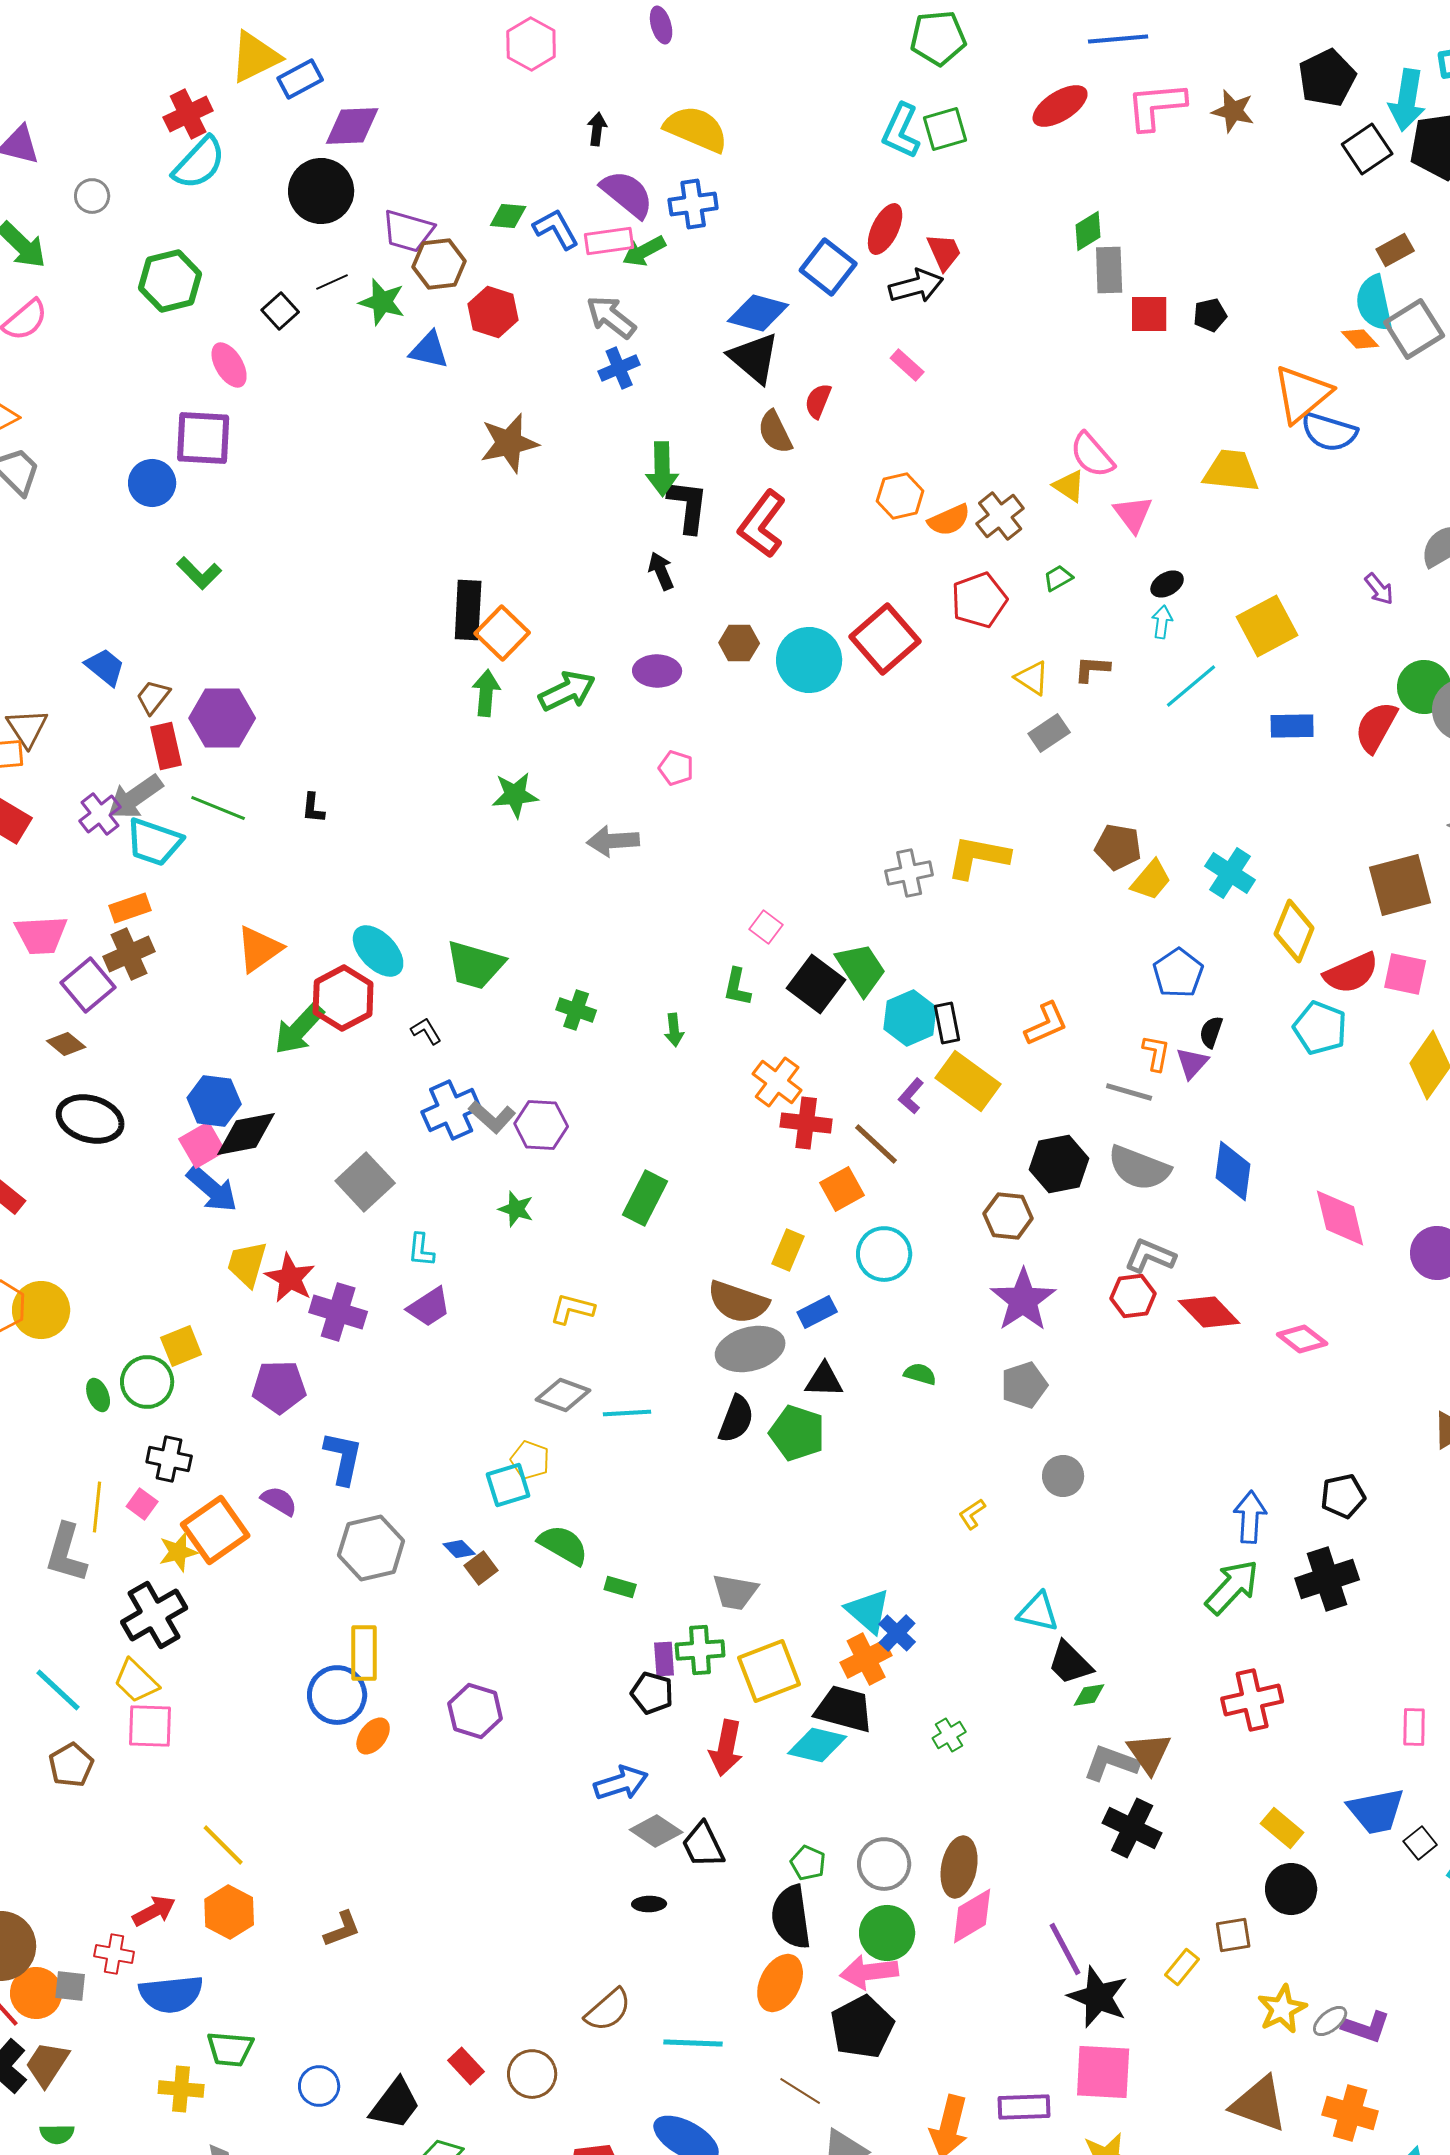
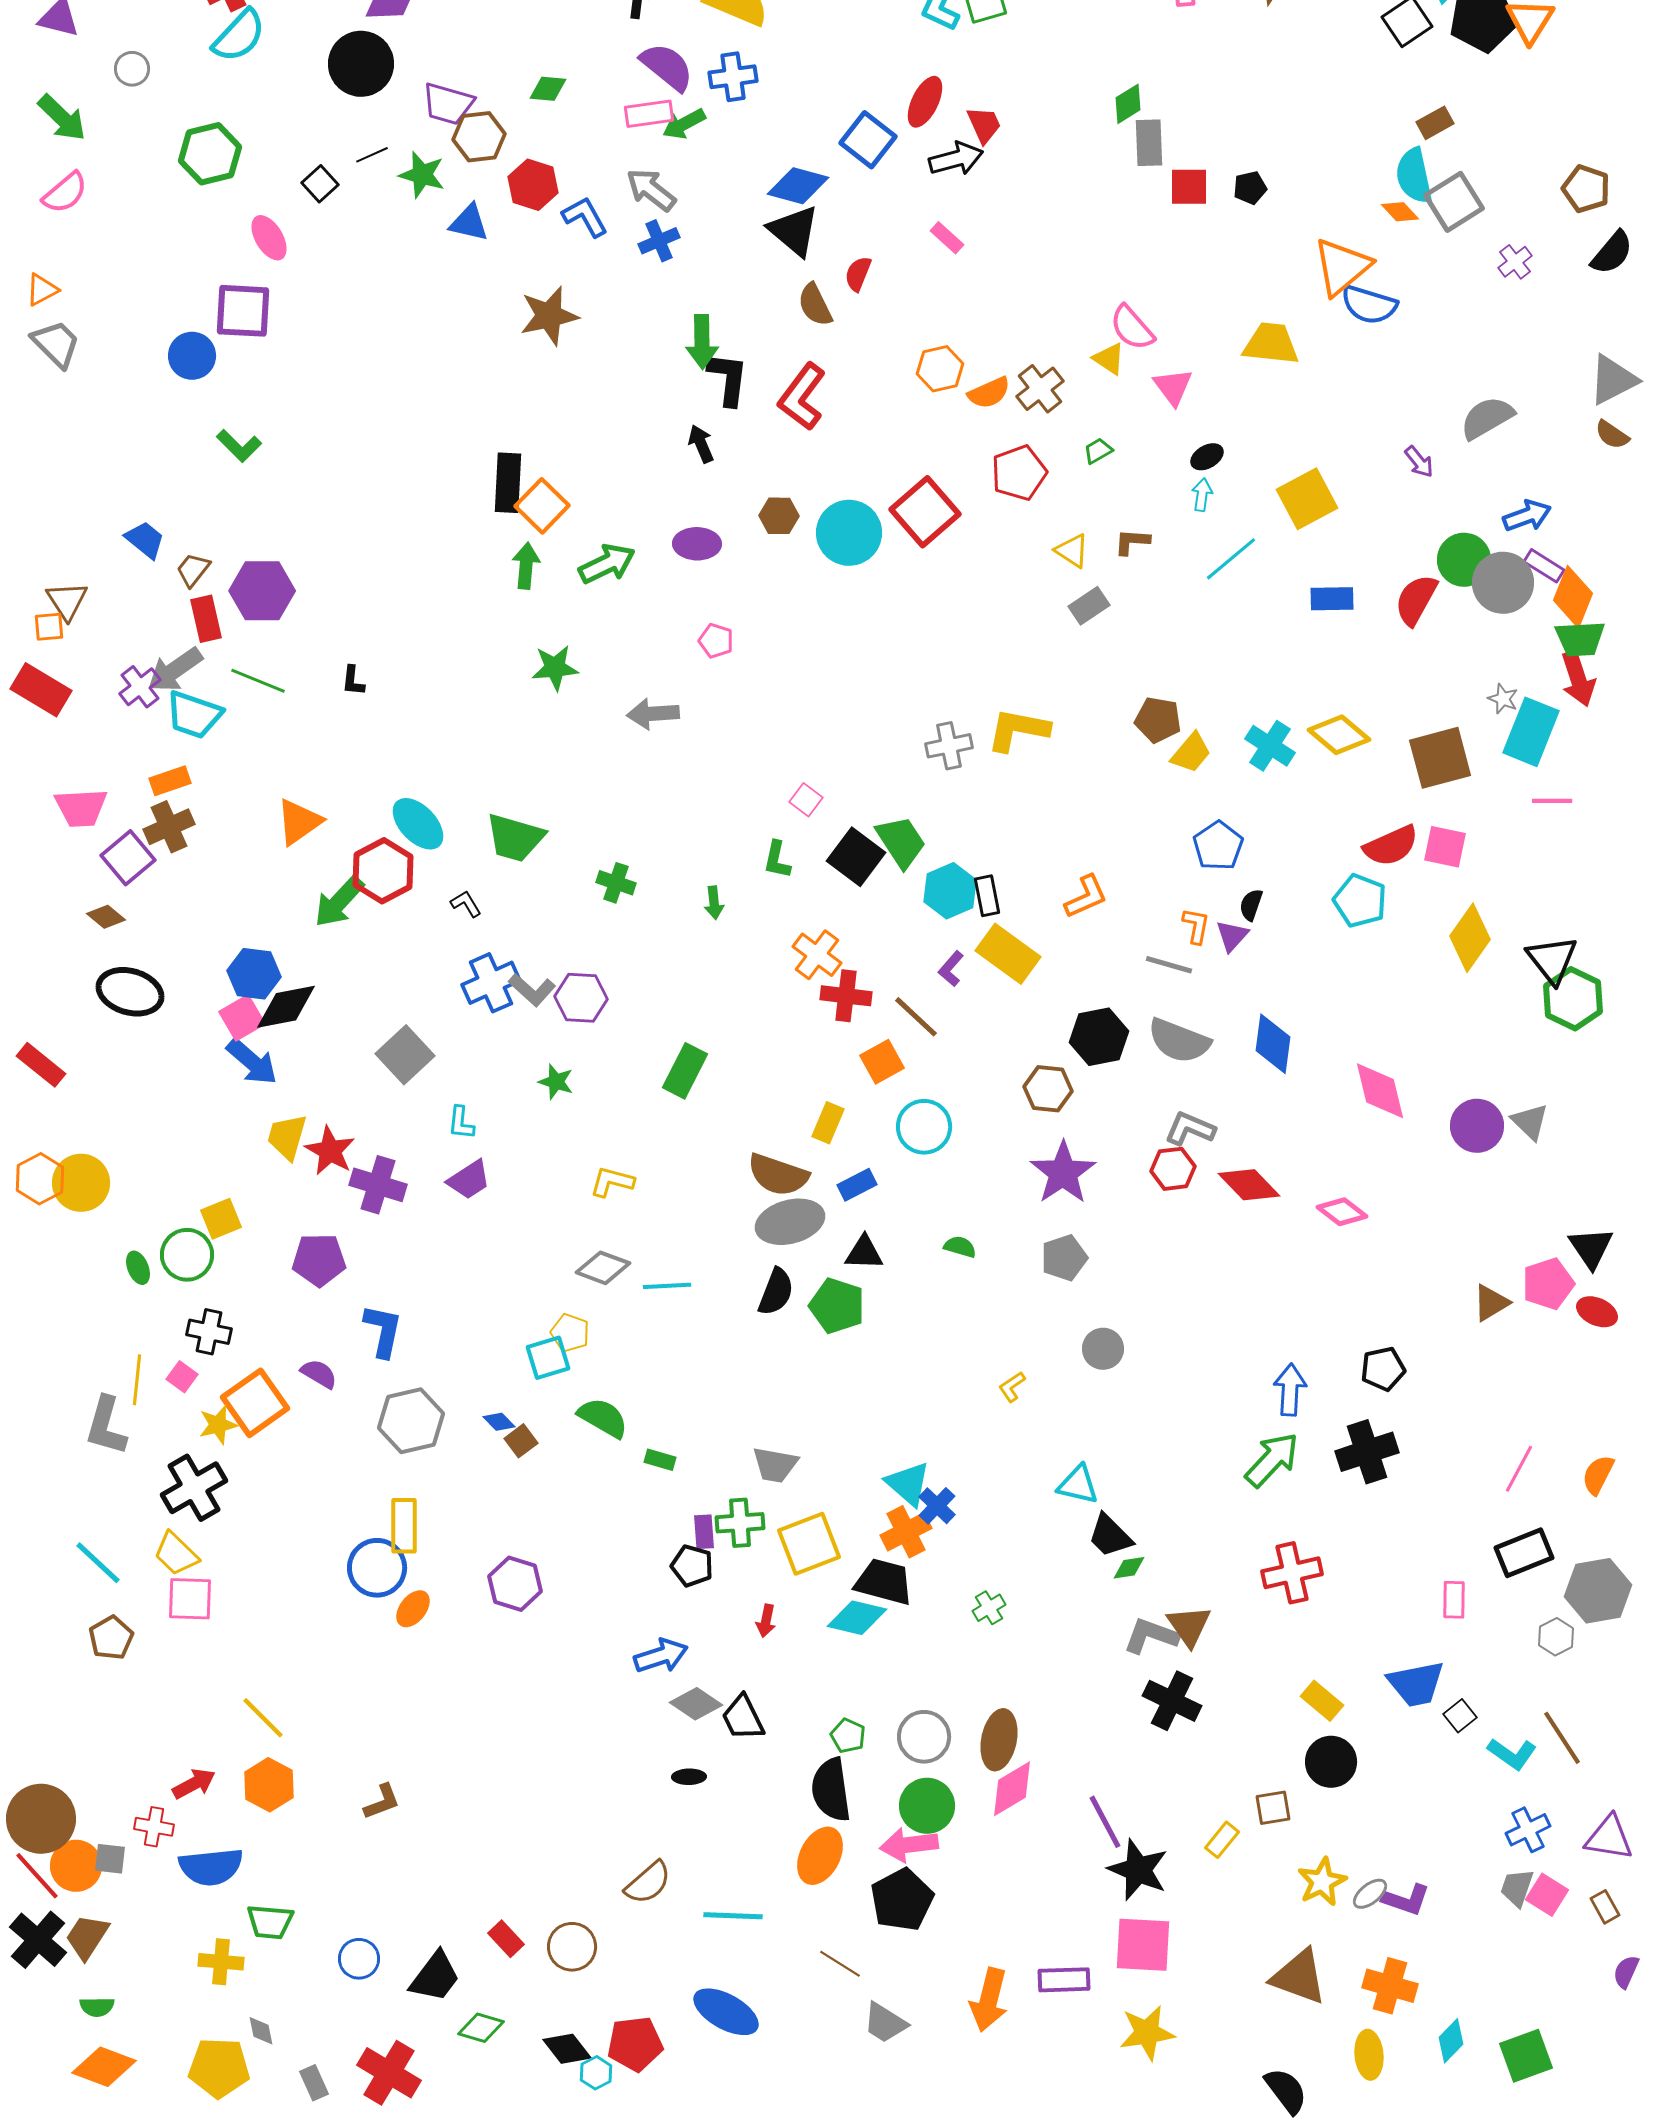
blue L-shape: (556, 229) -> (585, 217), moved
yellow diamond: (1294, 931) -> (1339, 735), moved, turned -72
red arrow: (726, 1748) -> (766, 1621), size x0.6

